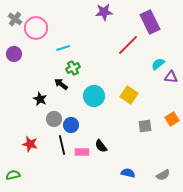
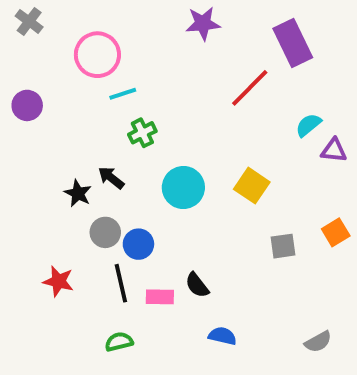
gray cross: (15, 19) -> (29, 21), moved
pink circle: (36, 28) -> (97, 55), moved
black arrow: (61, 84) -> (111, 178), moved
blue semicircle: (128, 173) -> (222, 336), moved
green semicircle: (13, 175) -> (119, 342), moved

